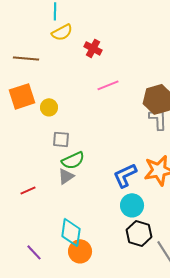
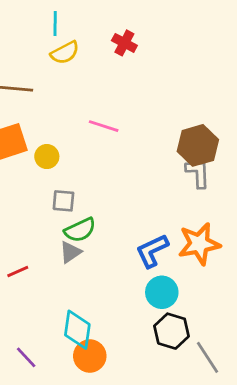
red cross: (93, 48) -> (124, 43), moved
pink line: (108, 85) -> (104, 126), moved, turned 40

